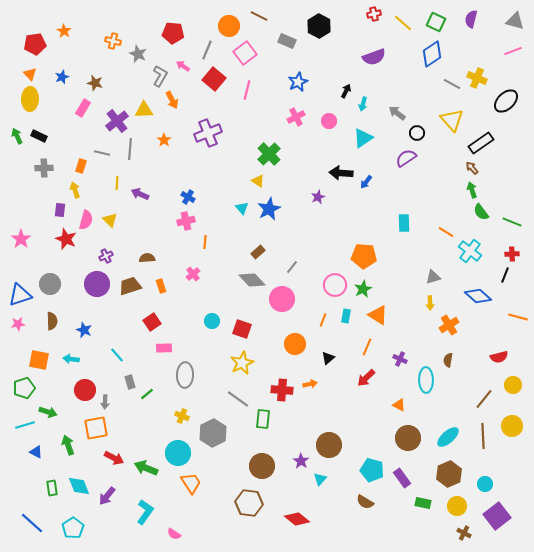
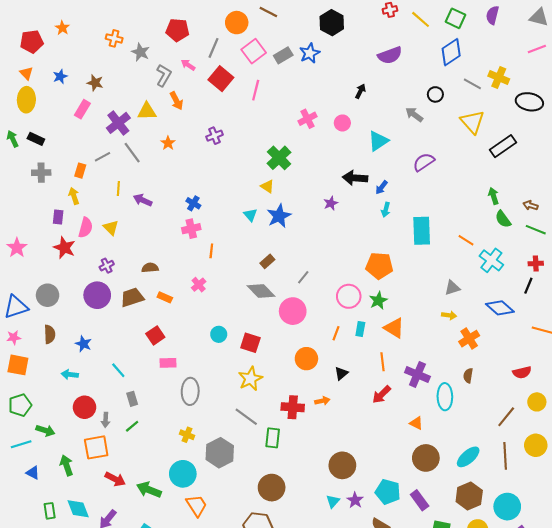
gray rectangle: (287, 41) -> (283, 55), moved, turned -54
blue star: (298, 82) -> (310, 53), moved
black ellipse: (506, 101) -> (529, 102), turned 55
cyan arrow: (363, 104) -> (386, 210), moved
purple cross: (208, 133) -> (214, 136), size x0.6
black circle: (417, 133) -> (435, 94), moved
gray line: (130, 149) -> (132, 153), turned -40
gray line: (102, 153) -> (102, 157), turned -42
brown arrow: (472, 168) -> (530, 205), moved, turned -32
cyan rectangle: (404, 223) -> (422, 231), size x1.5
orange rectangle: (161, 286) -> (165, 297), turned -48
yellow arrow: (430, 303) -> (449, 315), turned -80
orange line: (367, 347) -> (383, 362), turned -30
purple cross: (400, 359) -> (417, 374), size x1.6
orange square: (39, 360) -> (18, 365), moved
green line: (147, 394) -> (132, 426), moved
purple star: (301, 461) -> (355, 500), moved
cyan circle: (485, 484) -> (507, 507), size x1.6

